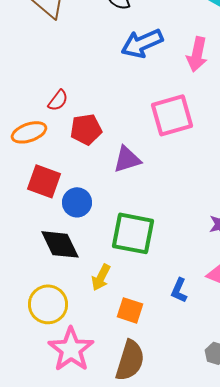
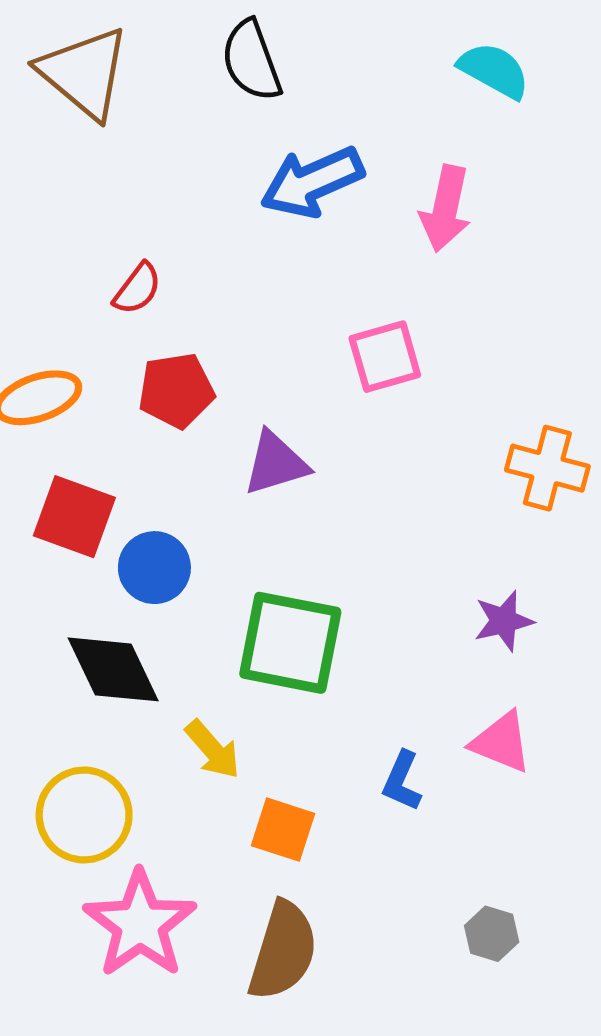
red semicircle: (58, 100) -> (137, 289), moved
pink square: (172, 115) -> (385, 357), size x0.7
yellow arrow: (101, 277) -> (213, 749), turned -68

